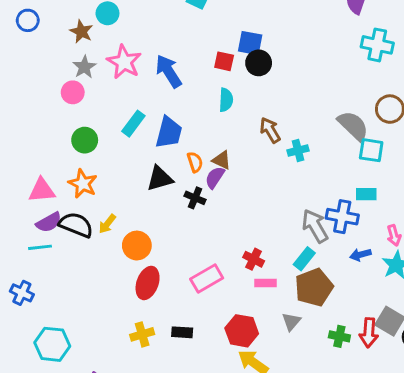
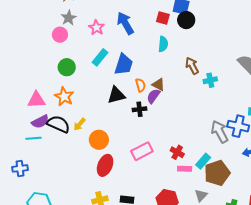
pink star: (124, 62) -> (96, 28), moved, size x0.7
black cross: (195, 198) -> (139, 109), turned -32
cyan rectangle: (304, 259) -> (203, 161), moved
pink rectangle: (207, 278) -> (142, 151), moved
blue cross: (22, 293) -> (20, 168), turned -35

